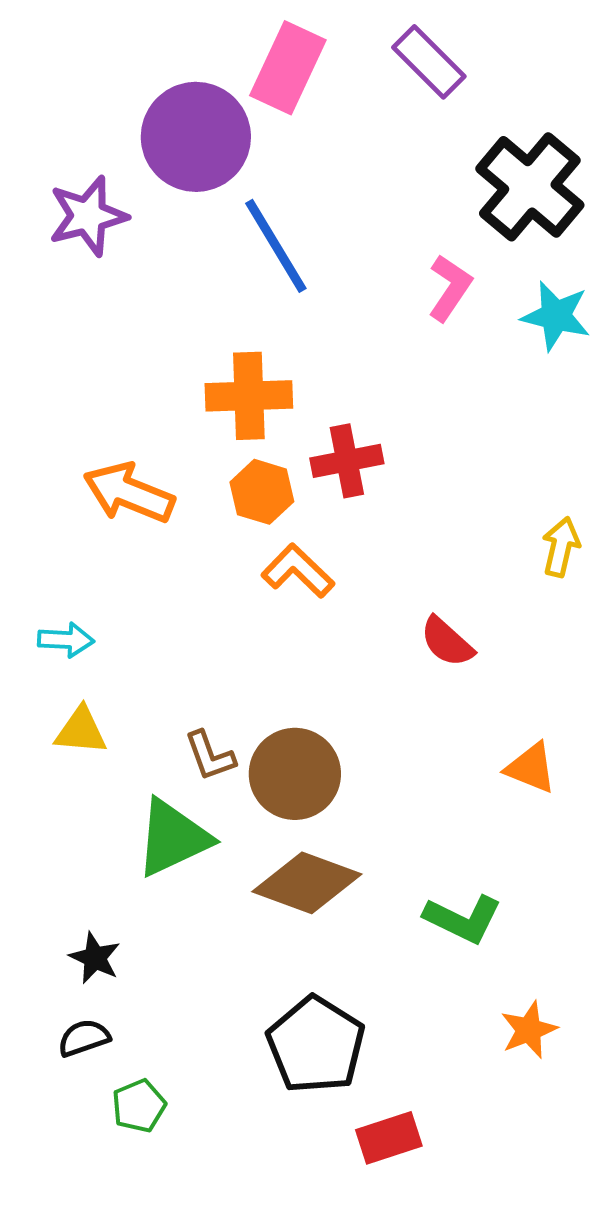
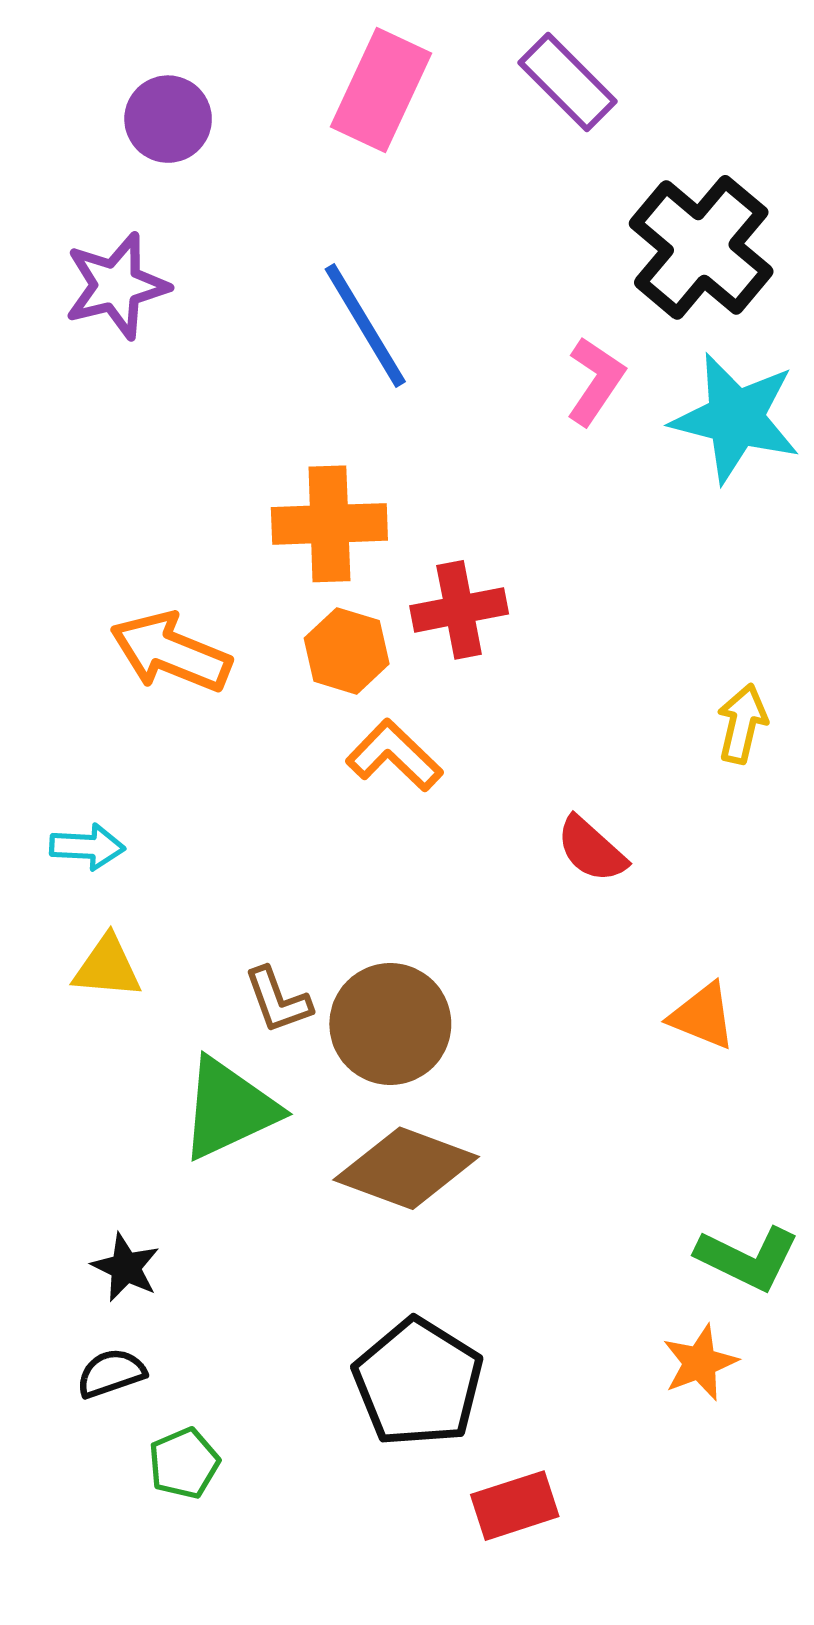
purple circle: (196, 137) -> (168, 119), moved, size x0.6
cyan star: (556, 316) -> (736, 418), size x1.4
green L-shape: (463, 919) -> (748, 1258), moved

